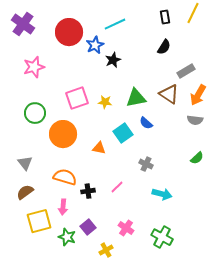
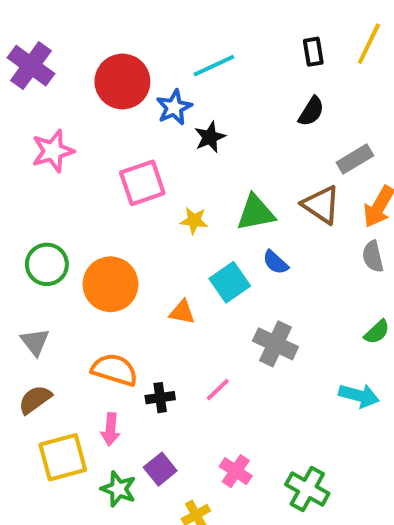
pink square: (77, 98) -> (142, 183), moved
green circle: (35, 113) -> (47, 264), moved
gray semicircle: (195, 120) -> (373, 256), turned 70
gray cross: (146, 164) -> (275, 344), size x1.5
cyan arrow: (162, 194) -> (359, 396), moved

